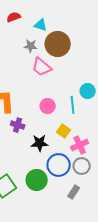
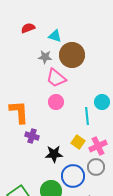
pink circle: (48, 106) -> (56, 102), moved
pink cross: (80, 145) -> (98, 146), moved
gray circle: (82, 166) -> (96, 167), moved

